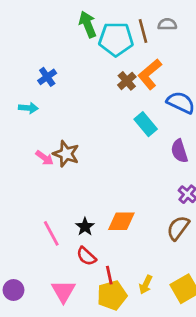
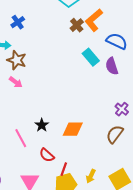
purple semicircle: (179, 151) -> (112, 66), moved
brown star: (66, 154) -> (17, 60), moved
black star: (85, 227) -> (42, 125), moved
red line: (109, 275) -> (64, 169), turned 32

